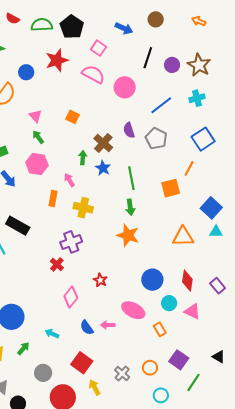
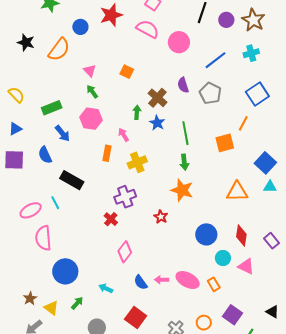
yellow cross: (83, 208) -> (137, 162), turned -36
red star: (100, 280) -> (161, 217), moved
pink ellipse: (133, 310) -> (188, 280), moved

